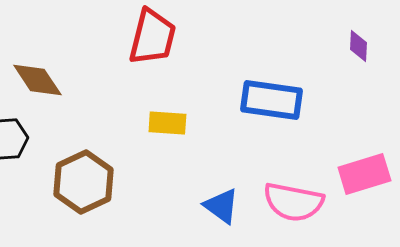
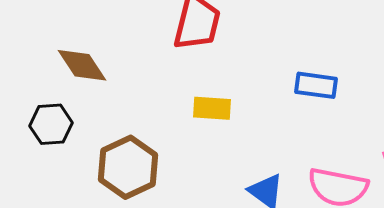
blue rectangle: (271, 100) -> (316, 85), size x0.7

